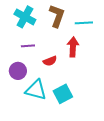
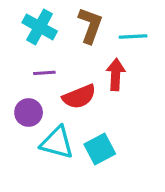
red semicircle: (50, 61) -> (79, 97), size x1.5

